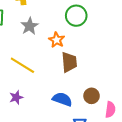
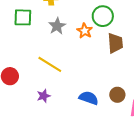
orange star: (57, 40) -> (85, 31), moved
brown trapezoid: (69, 62) -> (115, 43), moved

